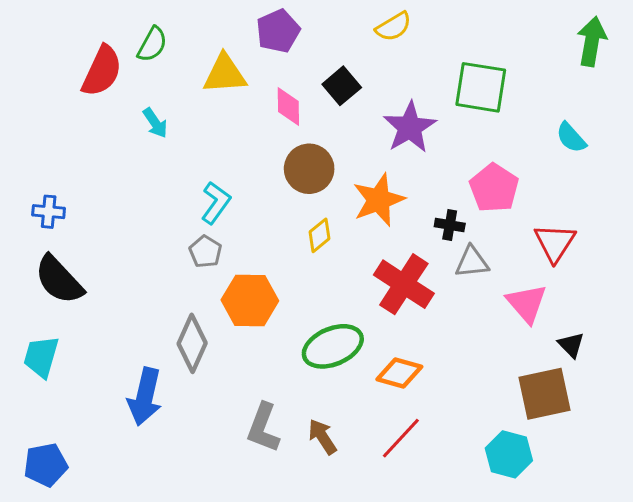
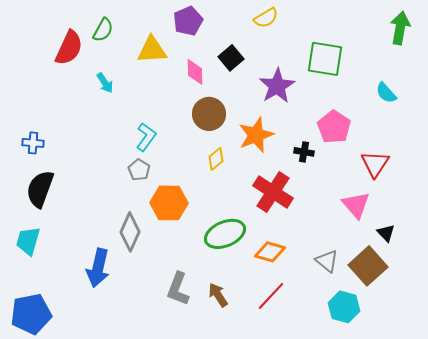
gray triangle: (472, 262) -> (327, 261), moved, turned 45
black semicircle: (59, 280) -> (40, 189), turned 63
brown square: (544, 394) -> (368, 266), turned -30
blue pentagon: (46, 465) -> (31, 314), size x1.4

